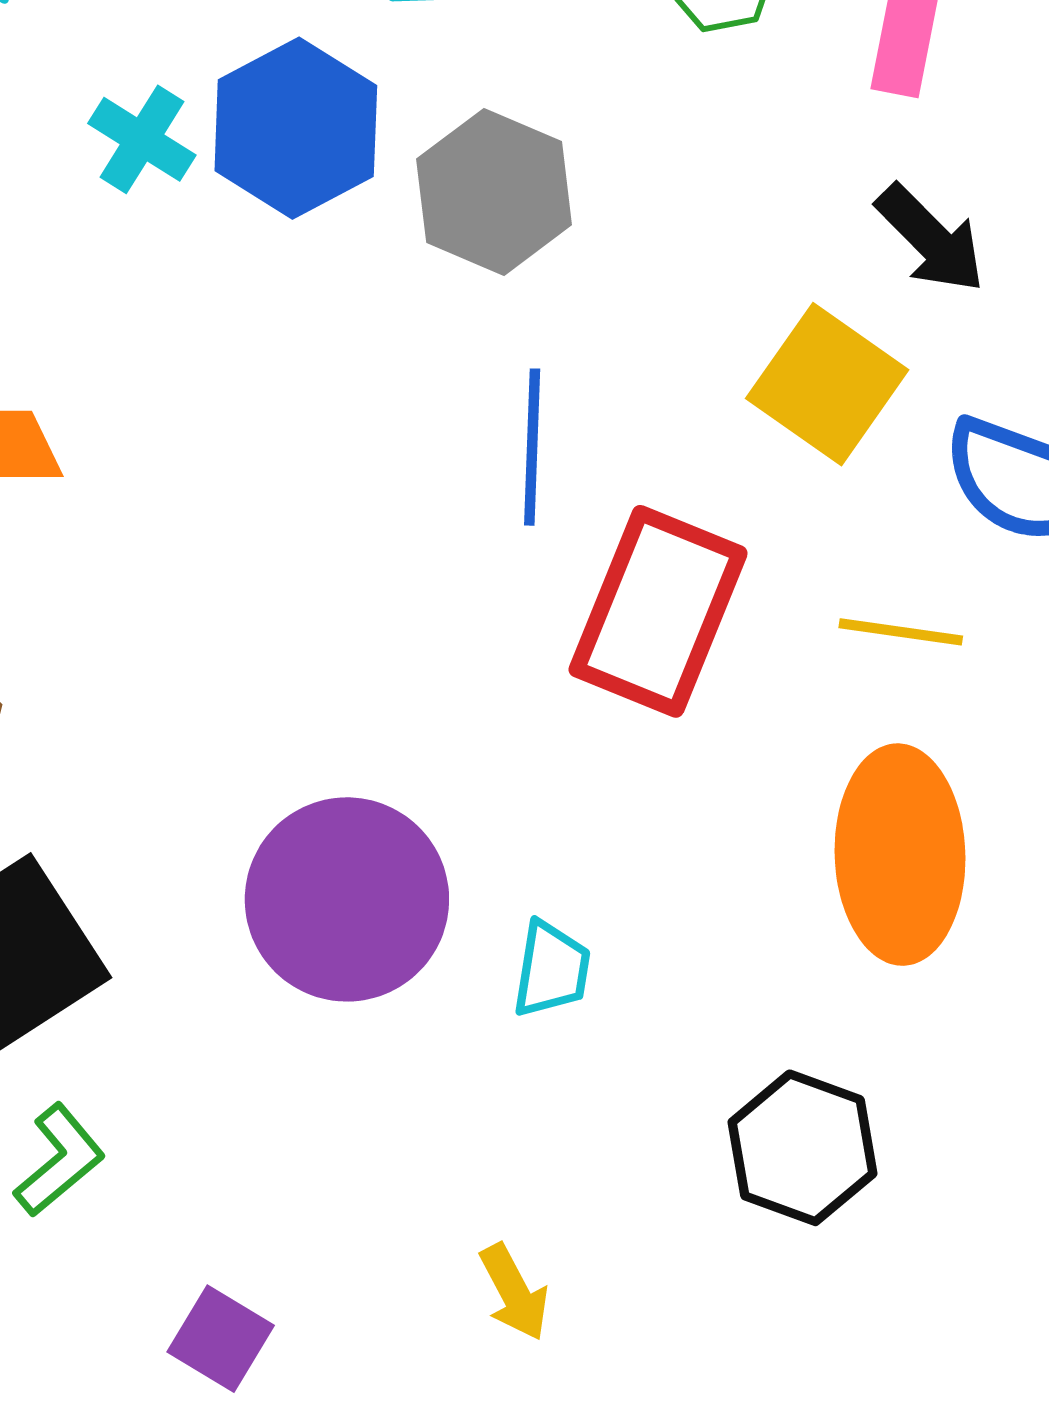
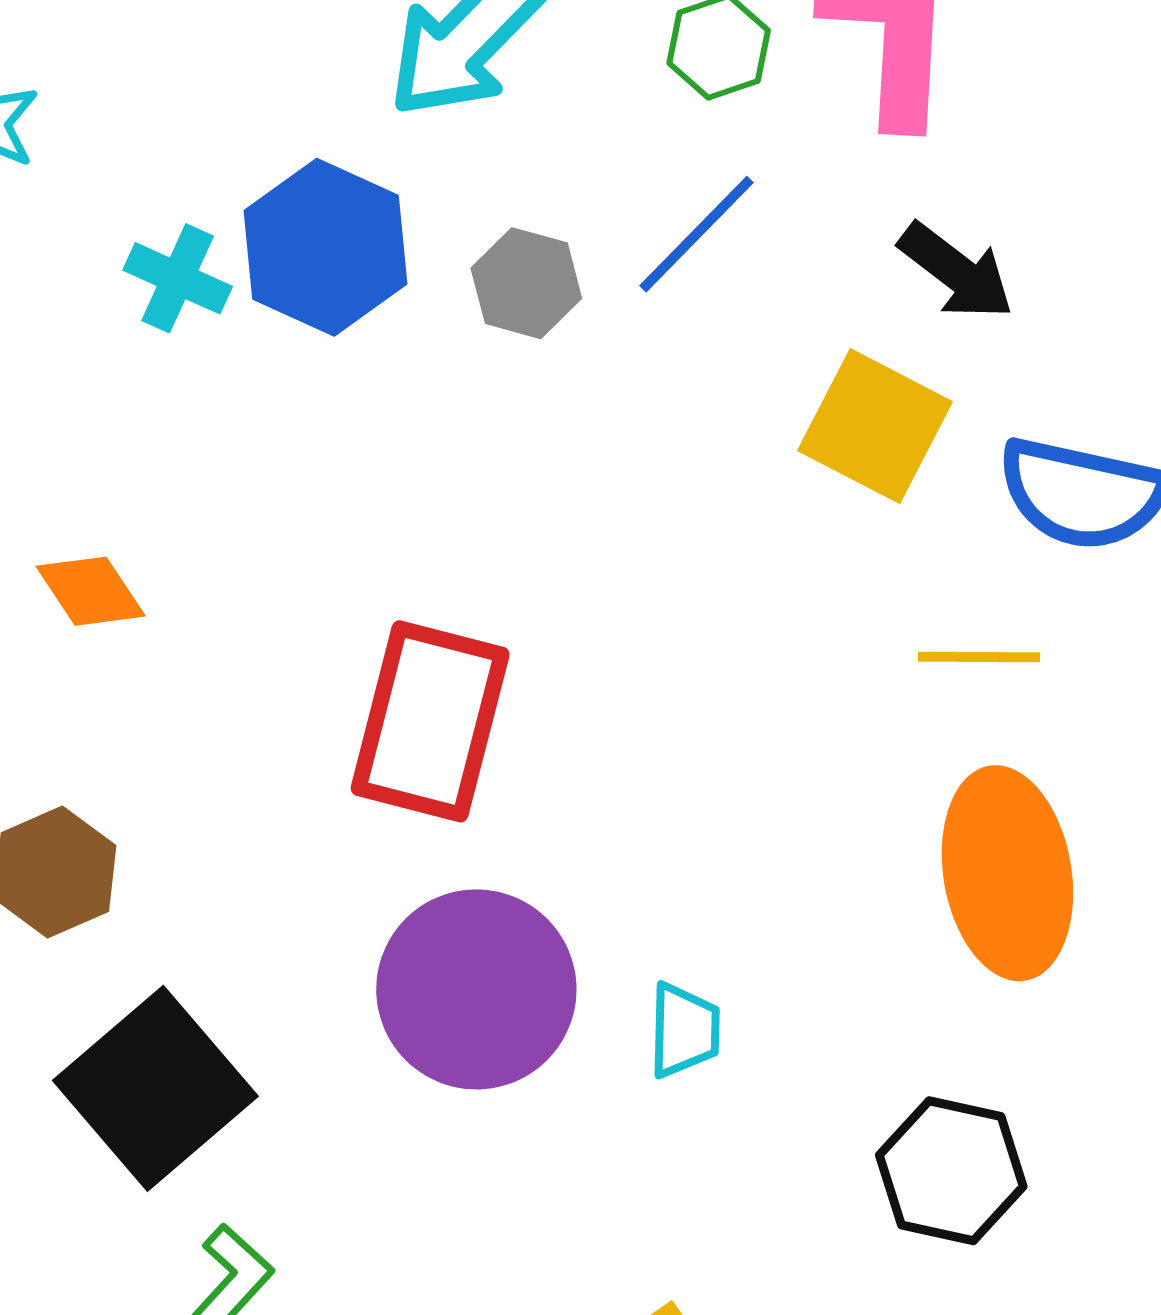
gray hexagon: (494, 192) -> (526, 283), size x0.7
blue line: (532, 447) -> (696, 234), moved, turned 50
red rectangle: (658, 611) -> (430, 721), moved

